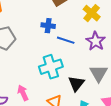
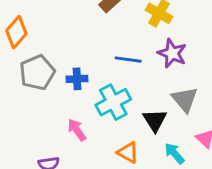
blue cross: (48, 26) -> (77, 79), moved
pink arrow: (23, 93) -> (77, 130), moved

